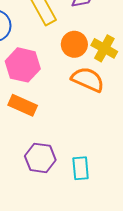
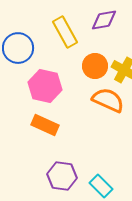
cyan rectangle: (81, 168) -> (101, 186), turned -40

